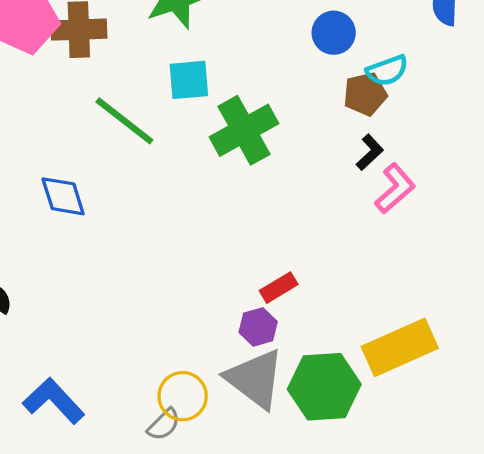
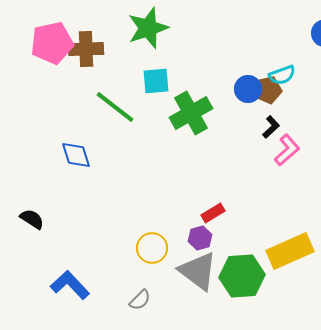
blue circle: (334, 33) -> (248, 89), moved
yellow circle: (183, 396) -> (152, 248), moved

